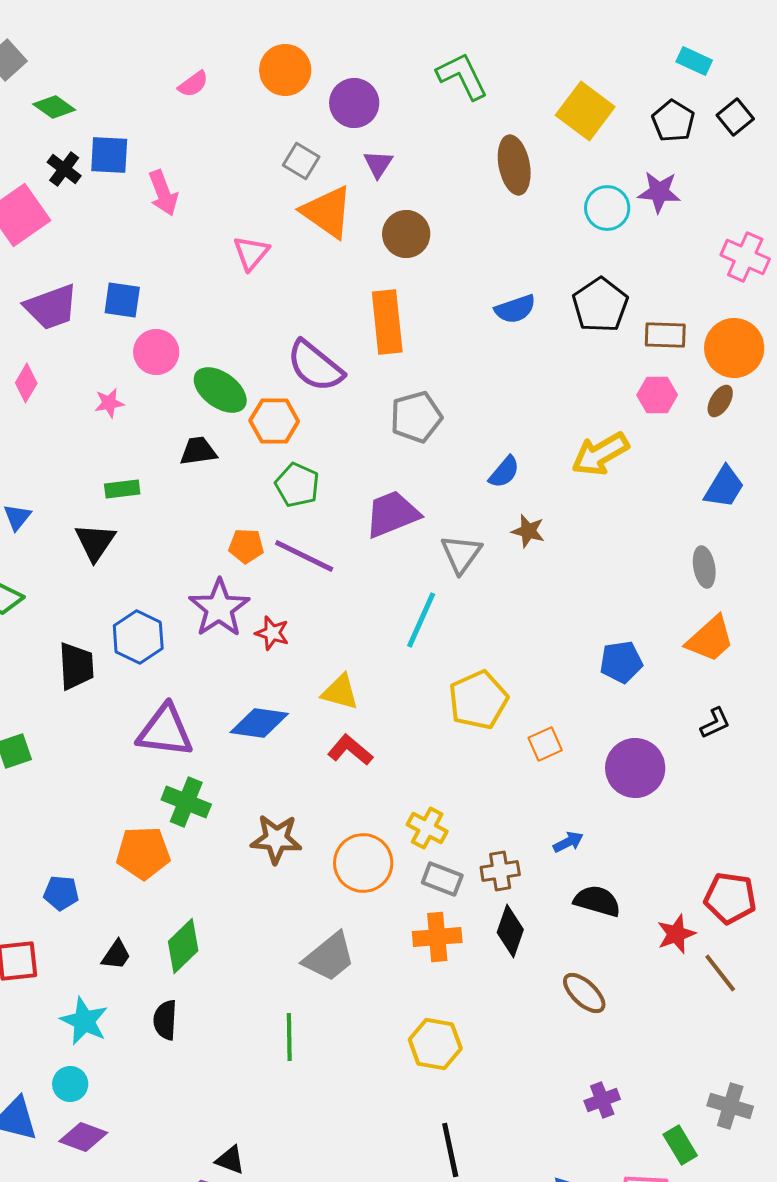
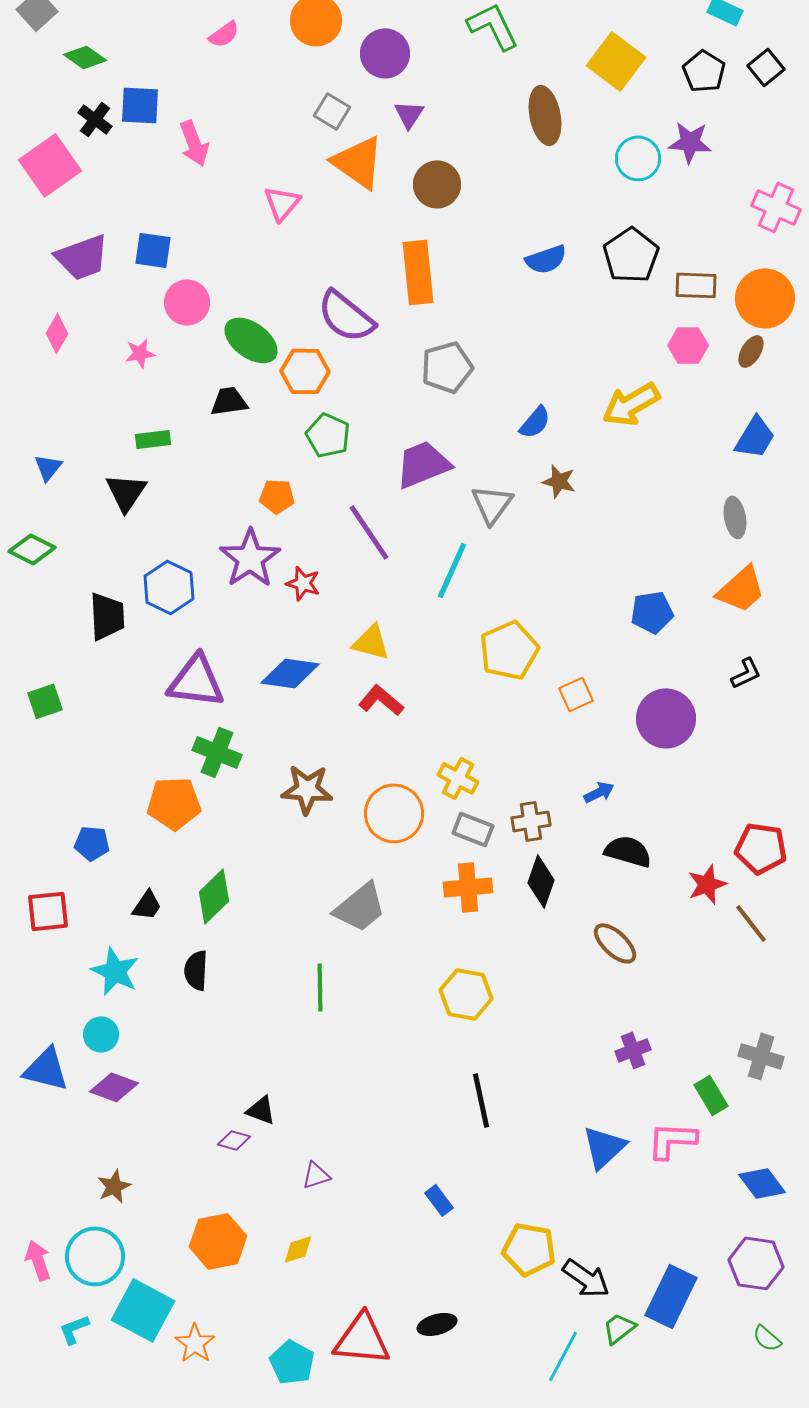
purple line: (304, 556) -> (369, 532), moved, turned 30

